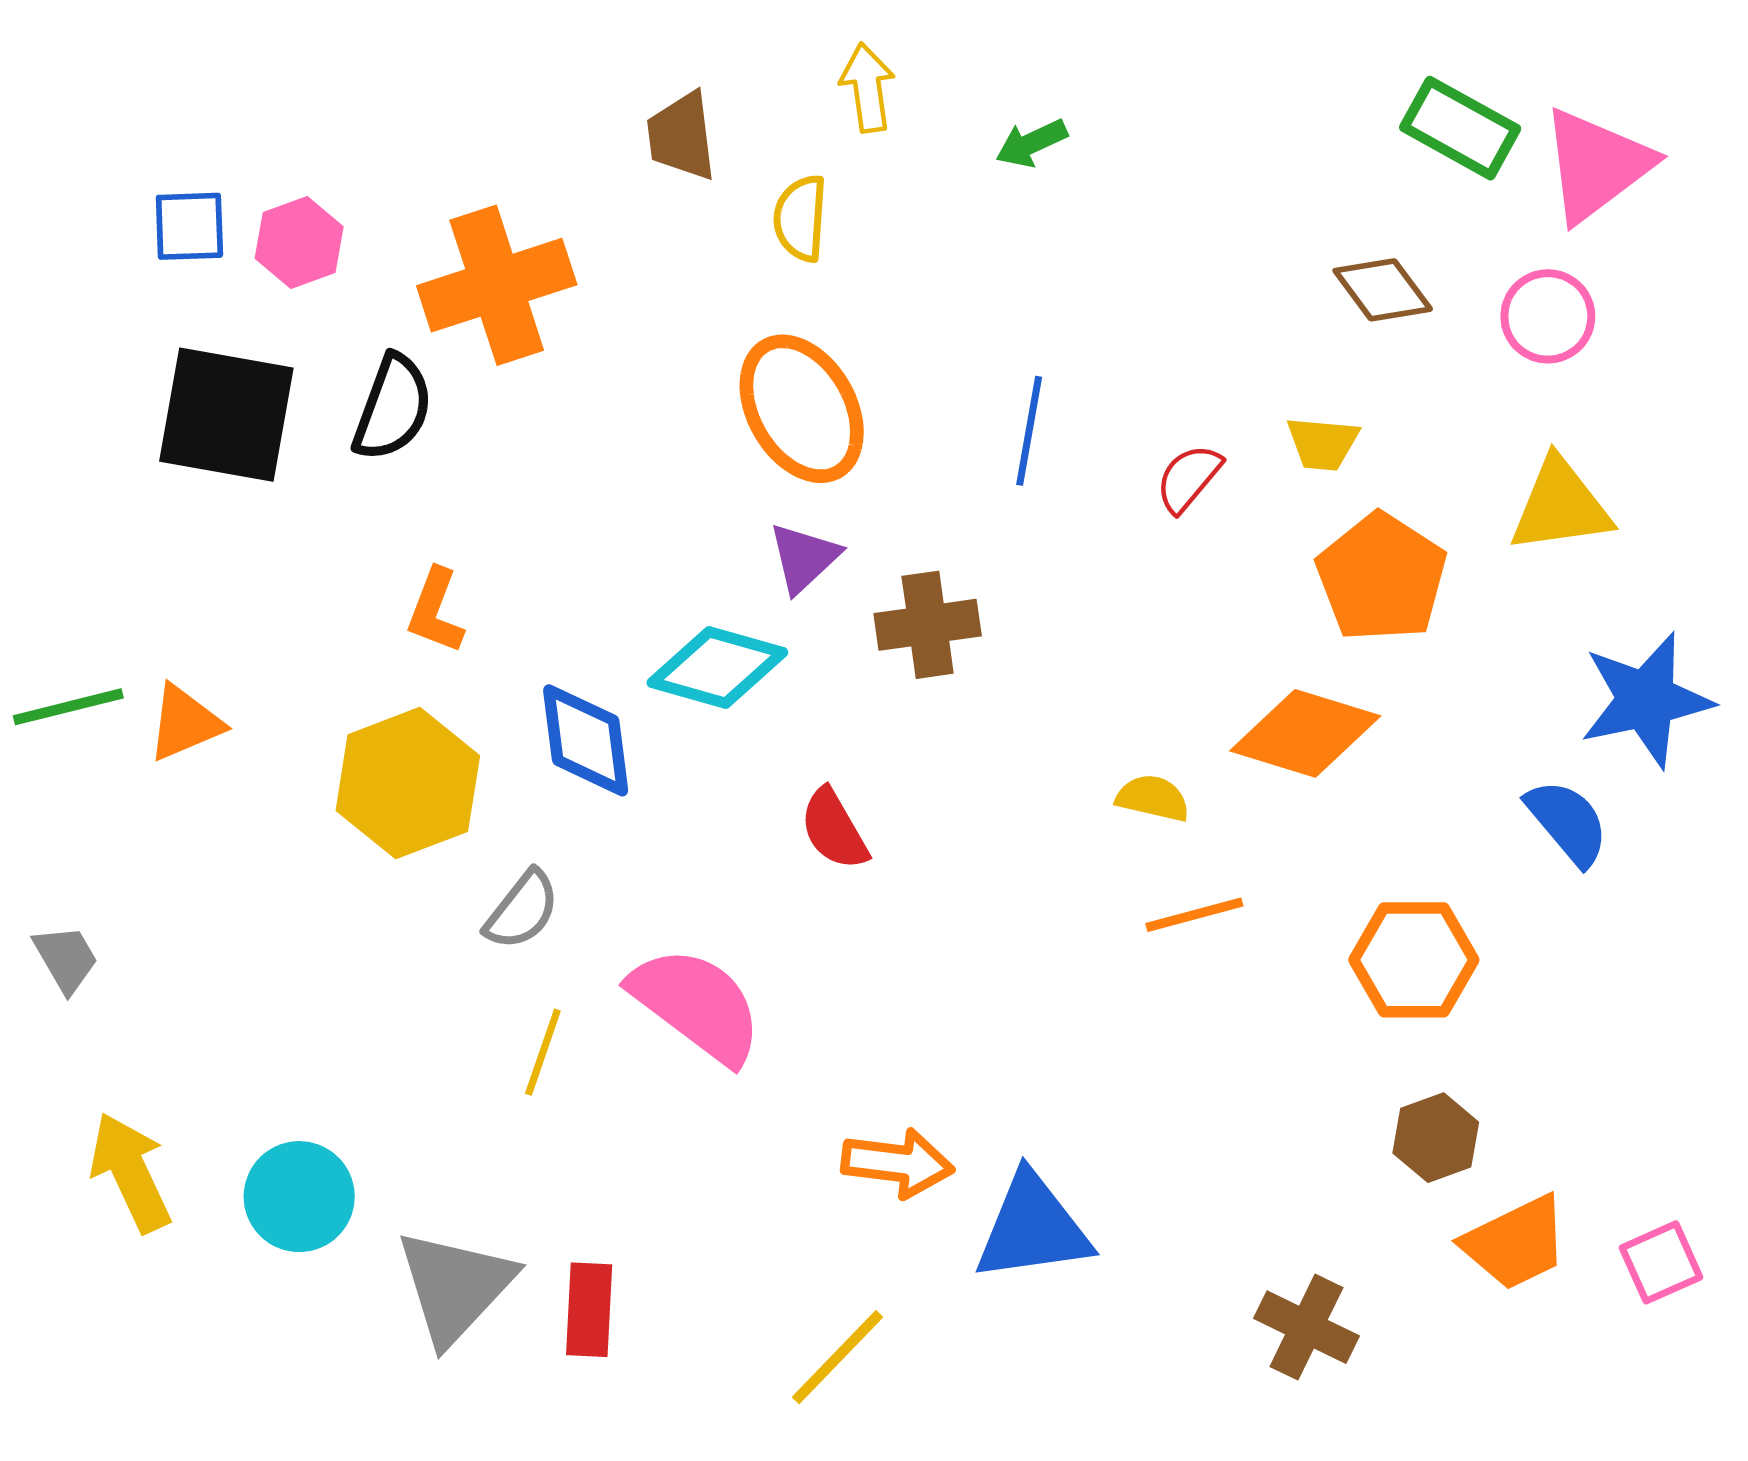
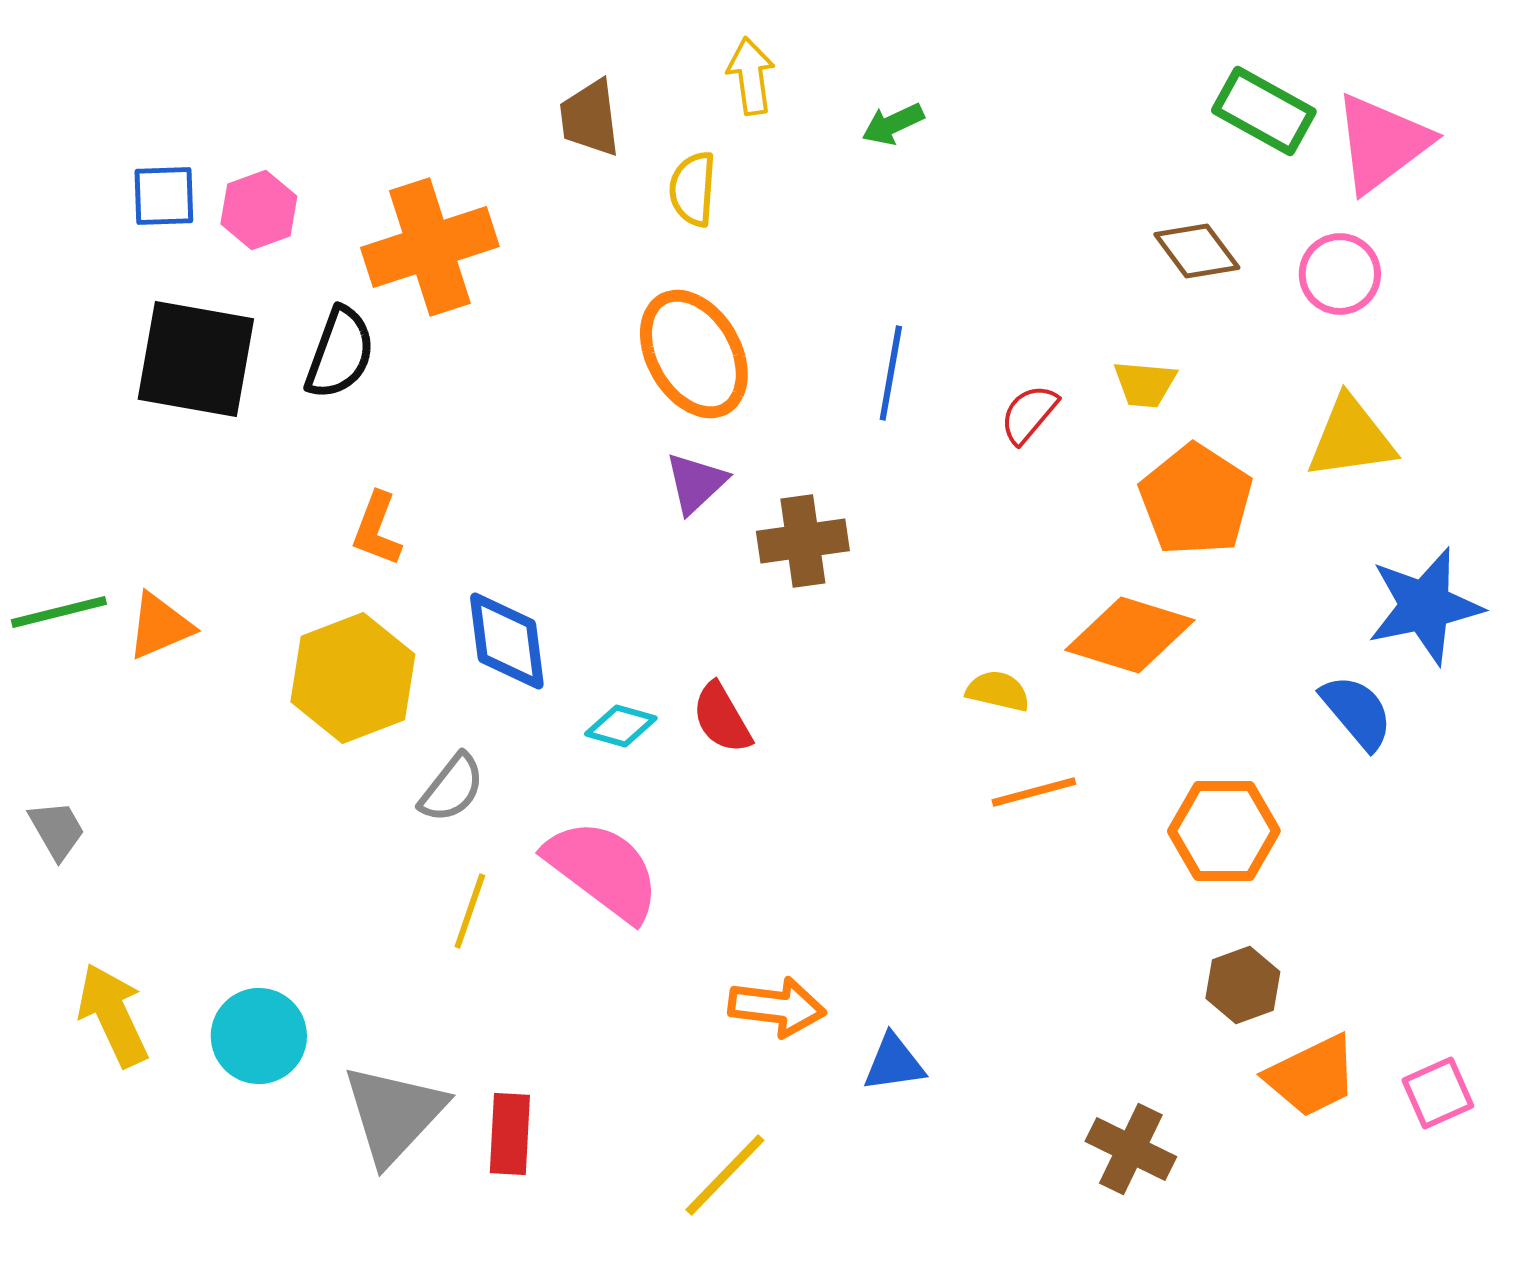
cyan diamond: (717, 668) -> (621, 726), moved, size x0.6
blue triangle: (1033, 1228) -> (894, 1063), size x0.6

